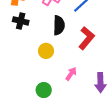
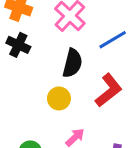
yellow circle: (46, 51) -> (59, 98), moved

